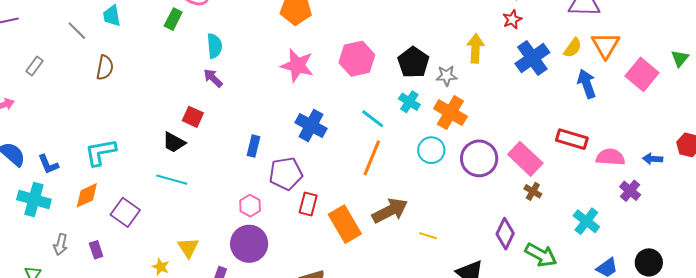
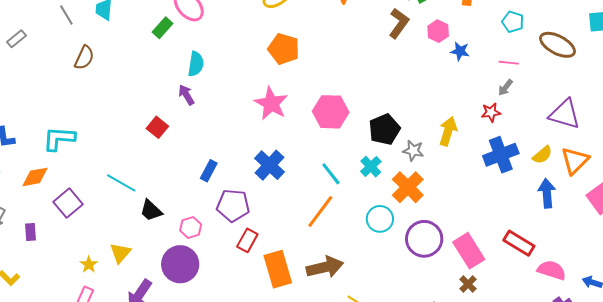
black trapezoid: (174, 142) -> (151, 210), moved

